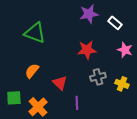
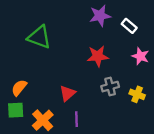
orange semicircle: (32, 71) -> (19, 88), moved
red triangle: (60, 83) -> (67, 93), turned 35
purple line: (77, 103) -> (76, 119), moved

